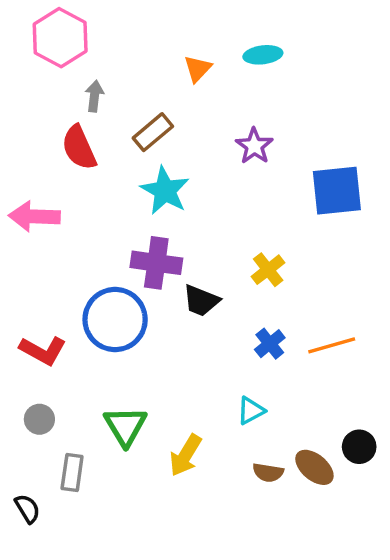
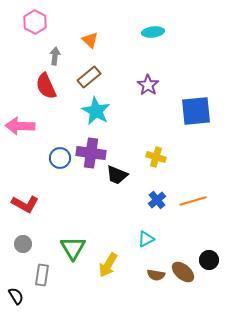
pink hexagon: (60, 38) -> (35, 22), size x0.7
orange triangle: (198, 69) -> (90, 40), moved, turned -30
yellow cross: (268, 270) -> (156, 157), turned -36
blue circle: (115, 320) -> (60, 158), moved, size x0.6

